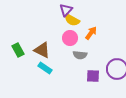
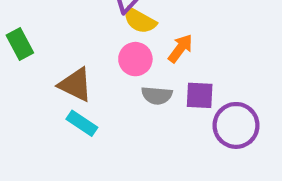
green rectangle: (18, 50) -> (20, 44), moved
purple square: (93, 76) -> (200, 95), moved

